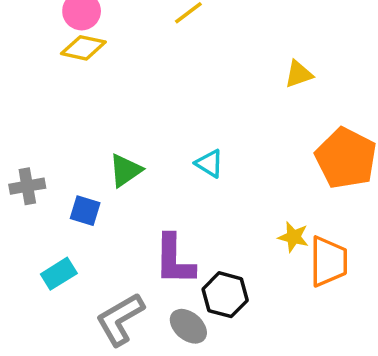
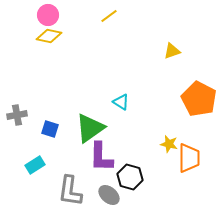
green triangle: (125, 170) -> (90, 128), moved, size x1.5
gray L-shape: (120, 319) -> (70, 191), turned -52

